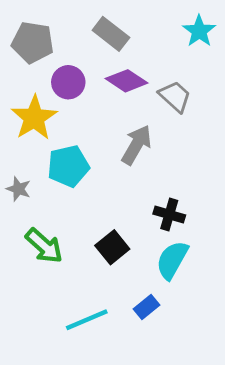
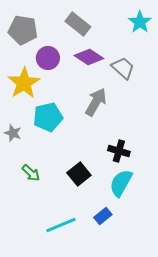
green arrow: (44, 246) -> (31, 173), size x0.7

